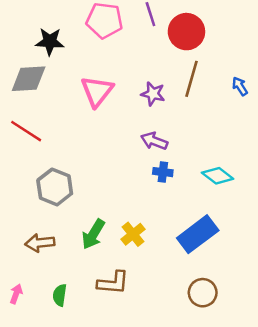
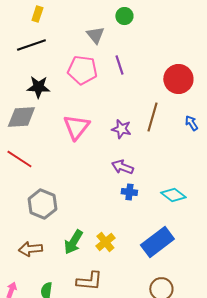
red circle: (186, 32) -> (178, 79), moved

